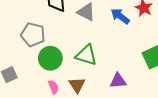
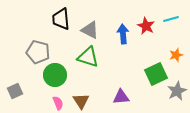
blue arrow: (120, 16) -> (123, 34), turned 48
green triangle: (86, 55) -> (88, 57), moved

